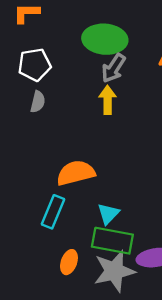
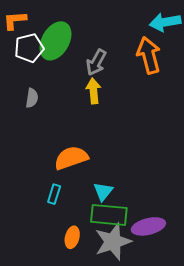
green ellipse: (105, 39) -> (55, 41), moved, turned -60
white pentagon: (35, 65) -> (29, 48), moved
cyan rectangle: (53, 212) -> (54, 194), size x0.7

